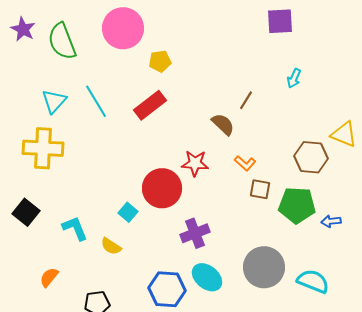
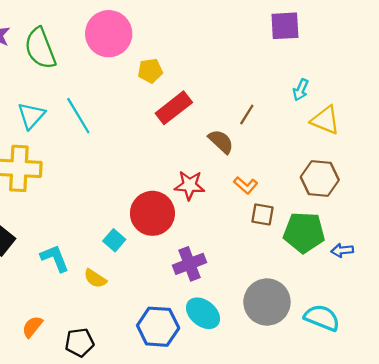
red rectangle: (150, 105) -> (174, 108), moved
yellow triangle: (344, 134) -> (325, 120), moved
orange semicircle: (49, 277) -> (32, 327), moved

